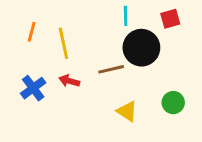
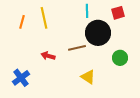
yellow line: (63, 43) -> (44, 18), moved
blue cross: (33, 88) -> (21, 78), moved
green circle: (173, 103) -> (120, 58), moved

